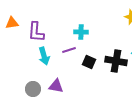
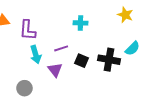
cyan cross: (81, 32) -> (80, 23), moved
purple triangle: (56, 86) -> (55, 70), moved, turned 42

